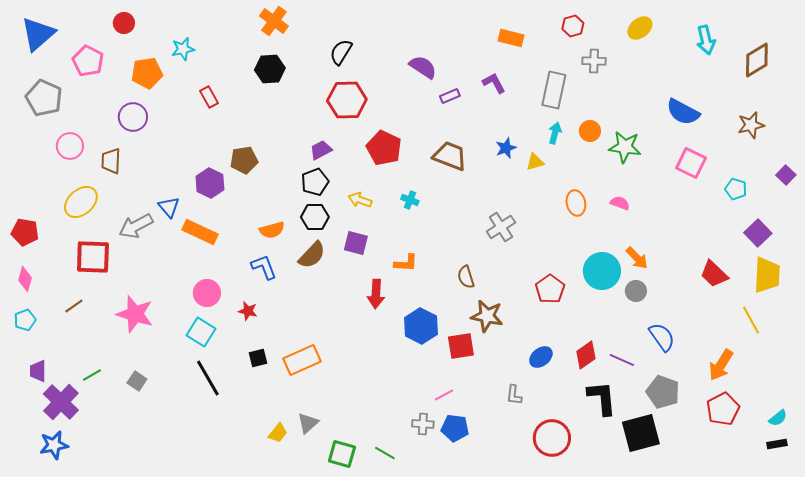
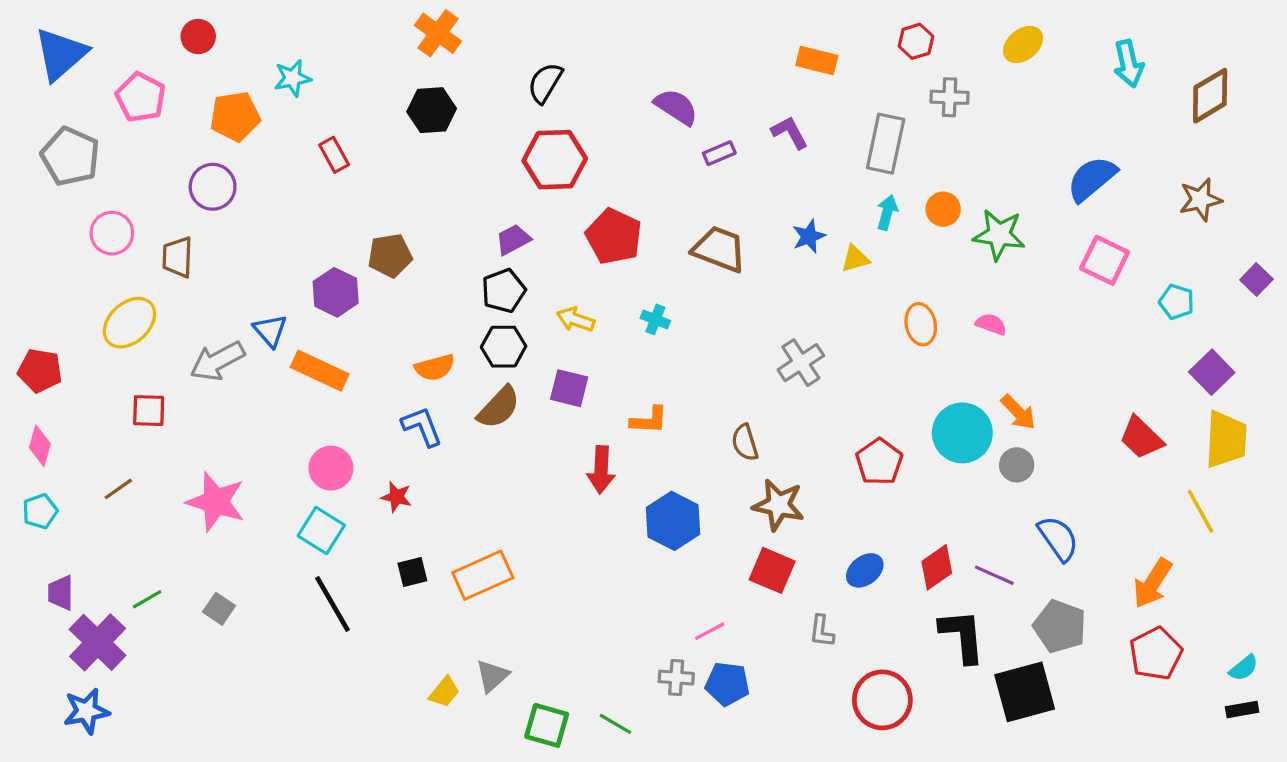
blue semicircle: (683, 112) -> (1092, 179), turned 112
red square: (93, 257) -> (149, 411), size x0.6
red square: (461, 346) -> (772, 570), moved, turned 32

